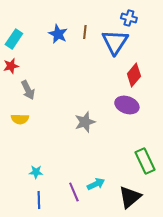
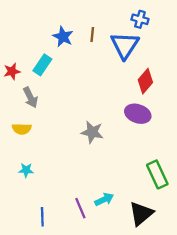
cyan rectangle: (14, 39) -> (42, 65), moved
gray star: (85, 122) -> (92, 132), turned 30
cyan star: (36, 172) -> (26, 170), moved

